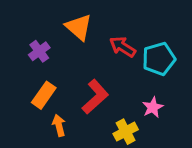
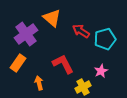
purple cross: (39, 51) -> (26, 34), size x1.6
orange rectangle: (44, 95) -> (18, 63), moved
red L-shape: (95, 97) -> (63, 64), turned -75

